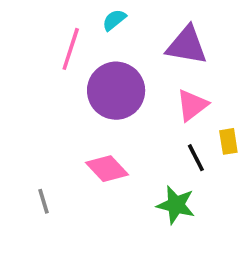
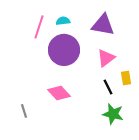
cyan semicircle: (114, 20) -> (63, 21), moved, turned 32
green star: (176, 205) -> (113, 114), moved

